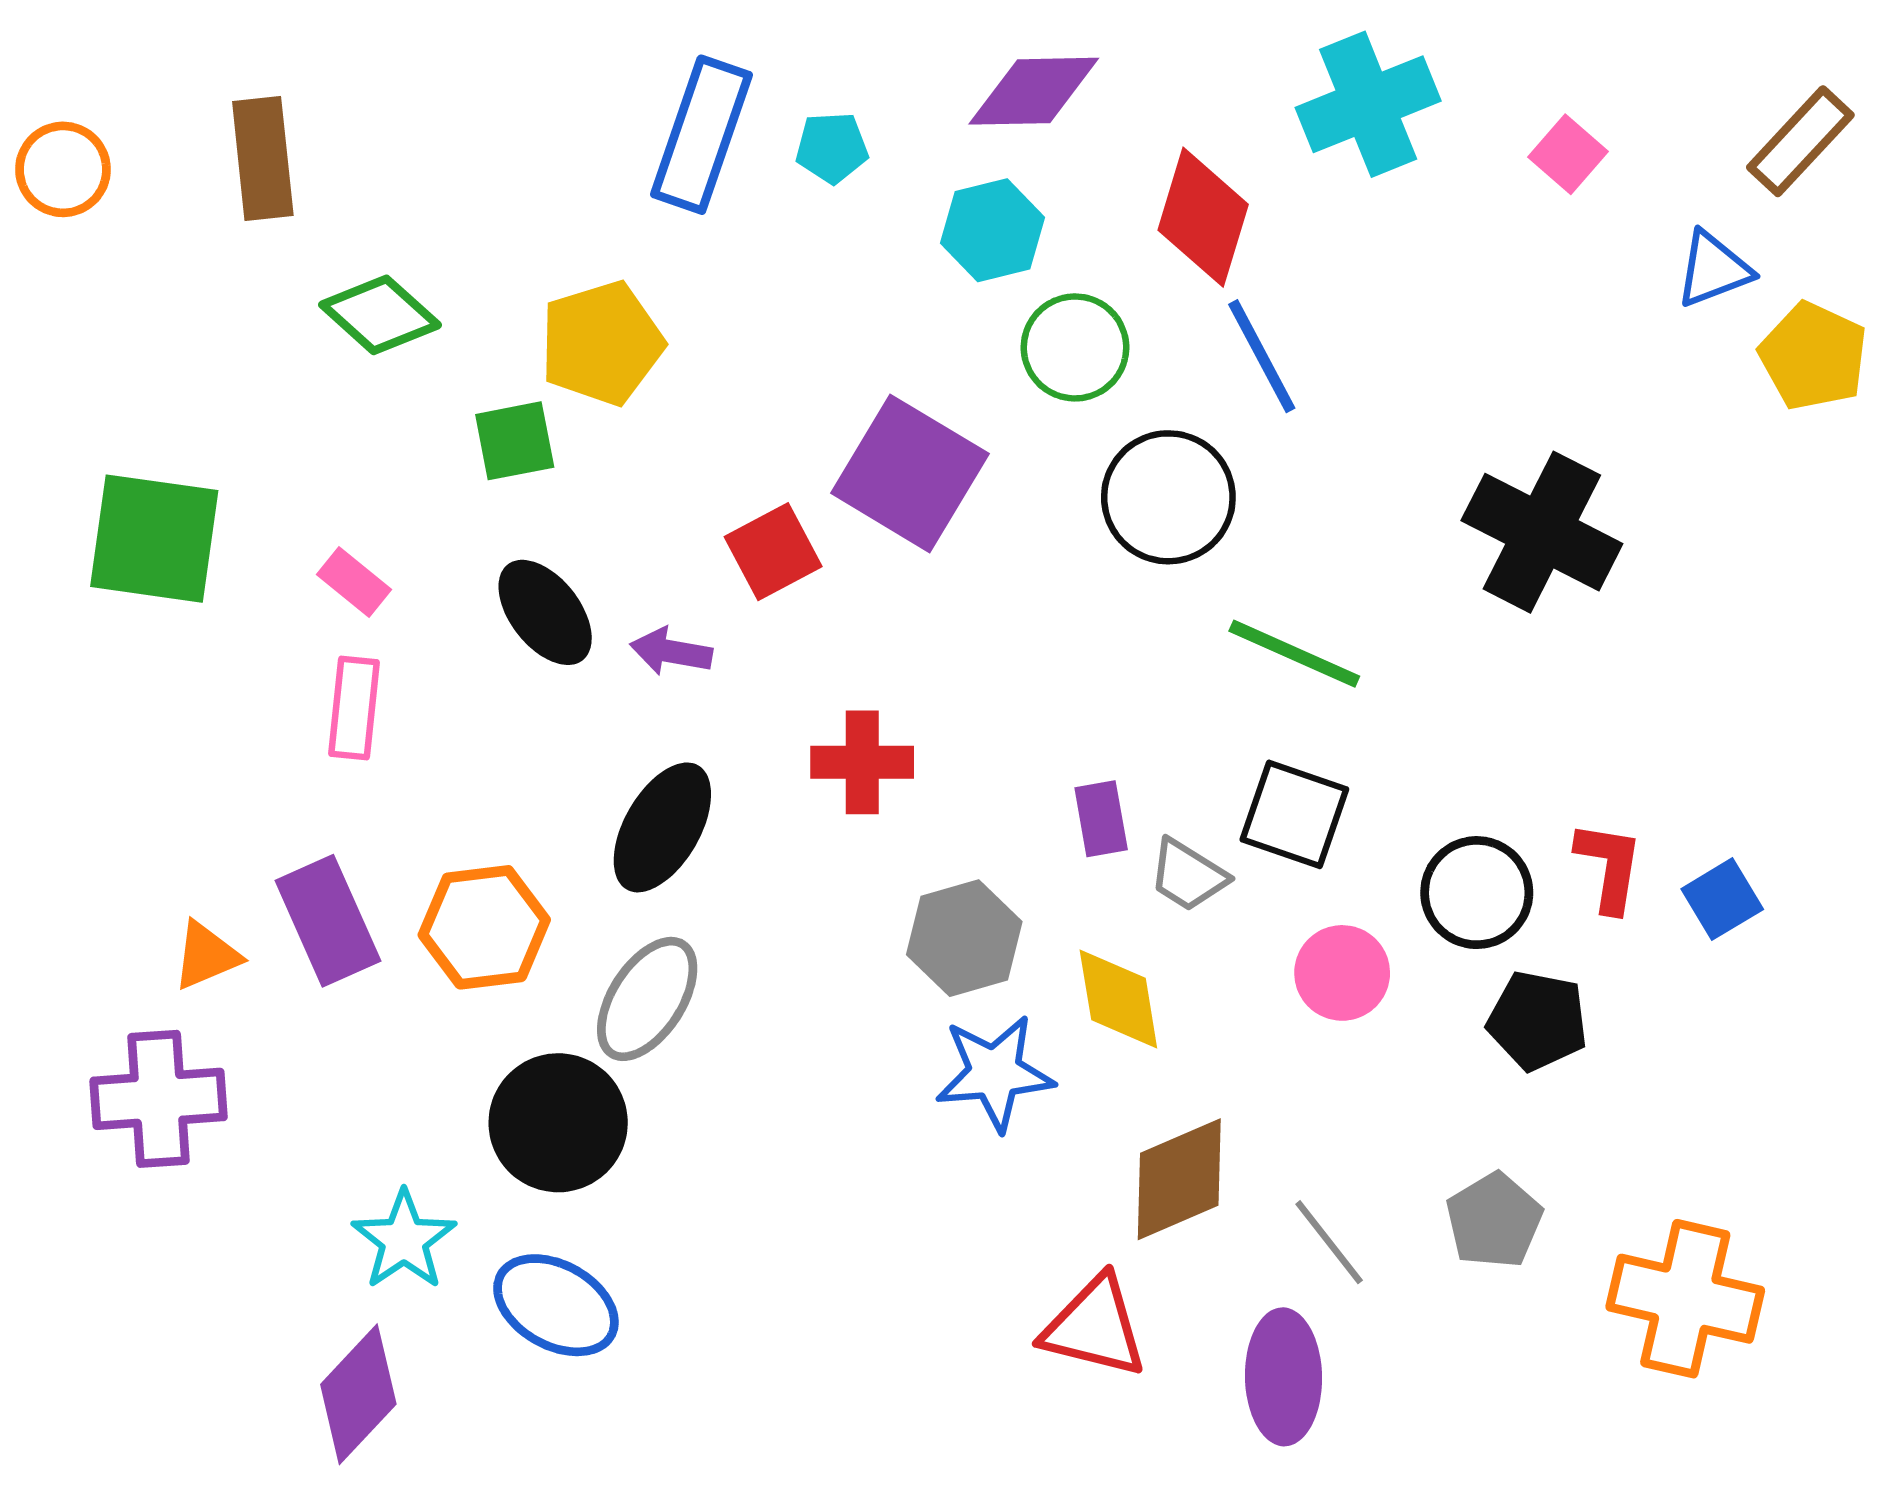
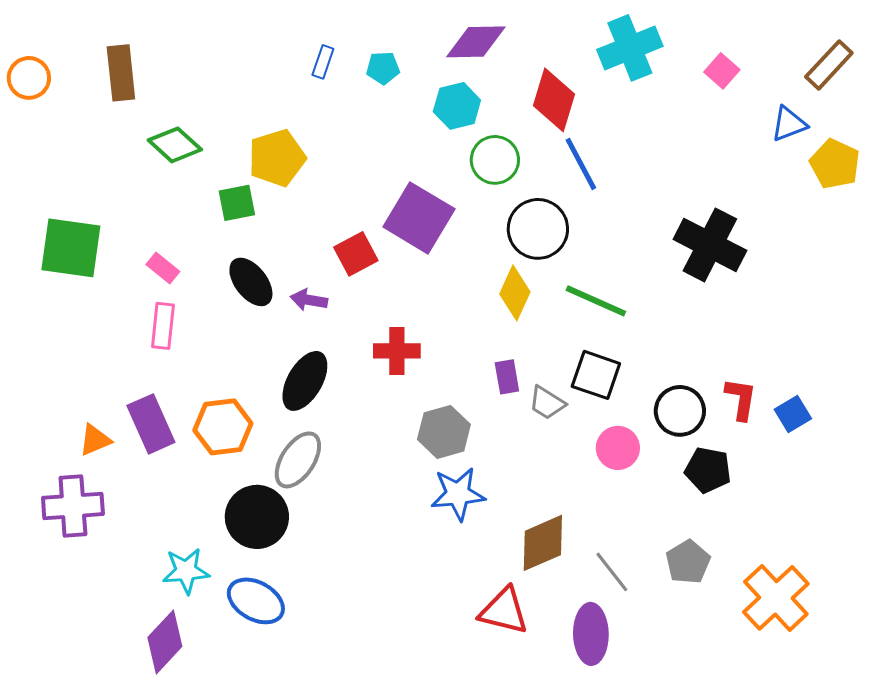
blue rectangle: (701, 135) -> (323, 62), size x0.5
yellow diamond: (1118, 999) -> (515, 293), moved, turned 34
cyan star: (404, 1240) -> (186, 571), turned 30
orange cross: (1685, 1299) -> (776, 598), turned 34

